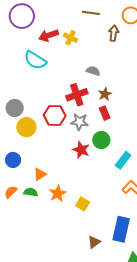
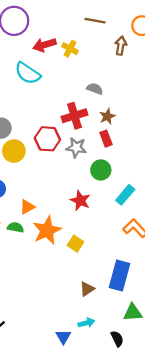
red star: (81, 150) -> (80, 201), moved
orange star: (58, 194) -> (47, 230), size x1.4

